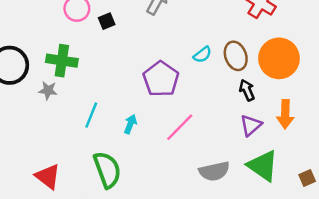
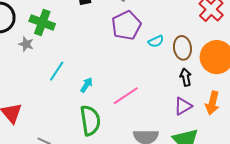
purple pentagon: (161, 79) -> (126, 25), moved
green semicircle: (107, 170) -> (90, 120), moved

